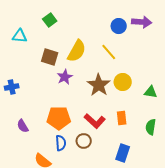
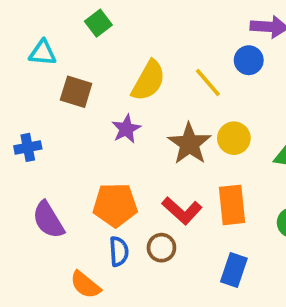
blue circle: (119, 26) -> (249, 60), moved
brown square: (50, 57) -> (76, 92), moved
orange rectangle: (122, 118) -> (232, 205), size x1.5
purple semicircle: (23, 126) -> (48, 220), size x1.5

